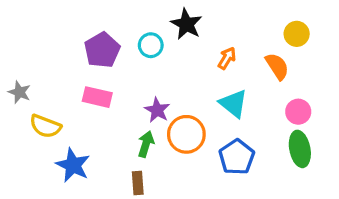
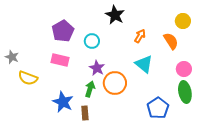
cyan circle: (151, 45) -> (92, 41), moved
blue pentagon: (237, 157) -> (158, 108), moved
blue star: (73, 165) -> (63, 102), moved

